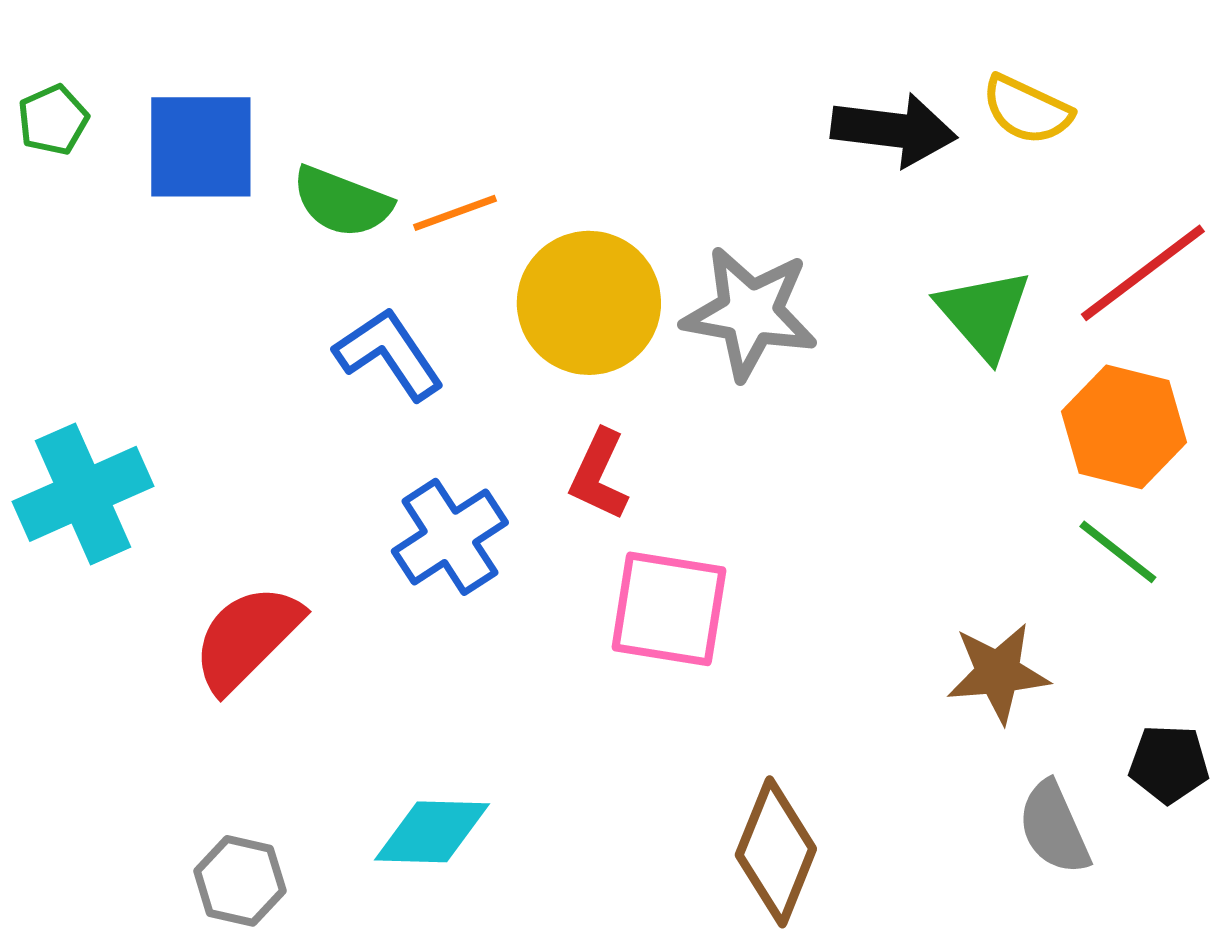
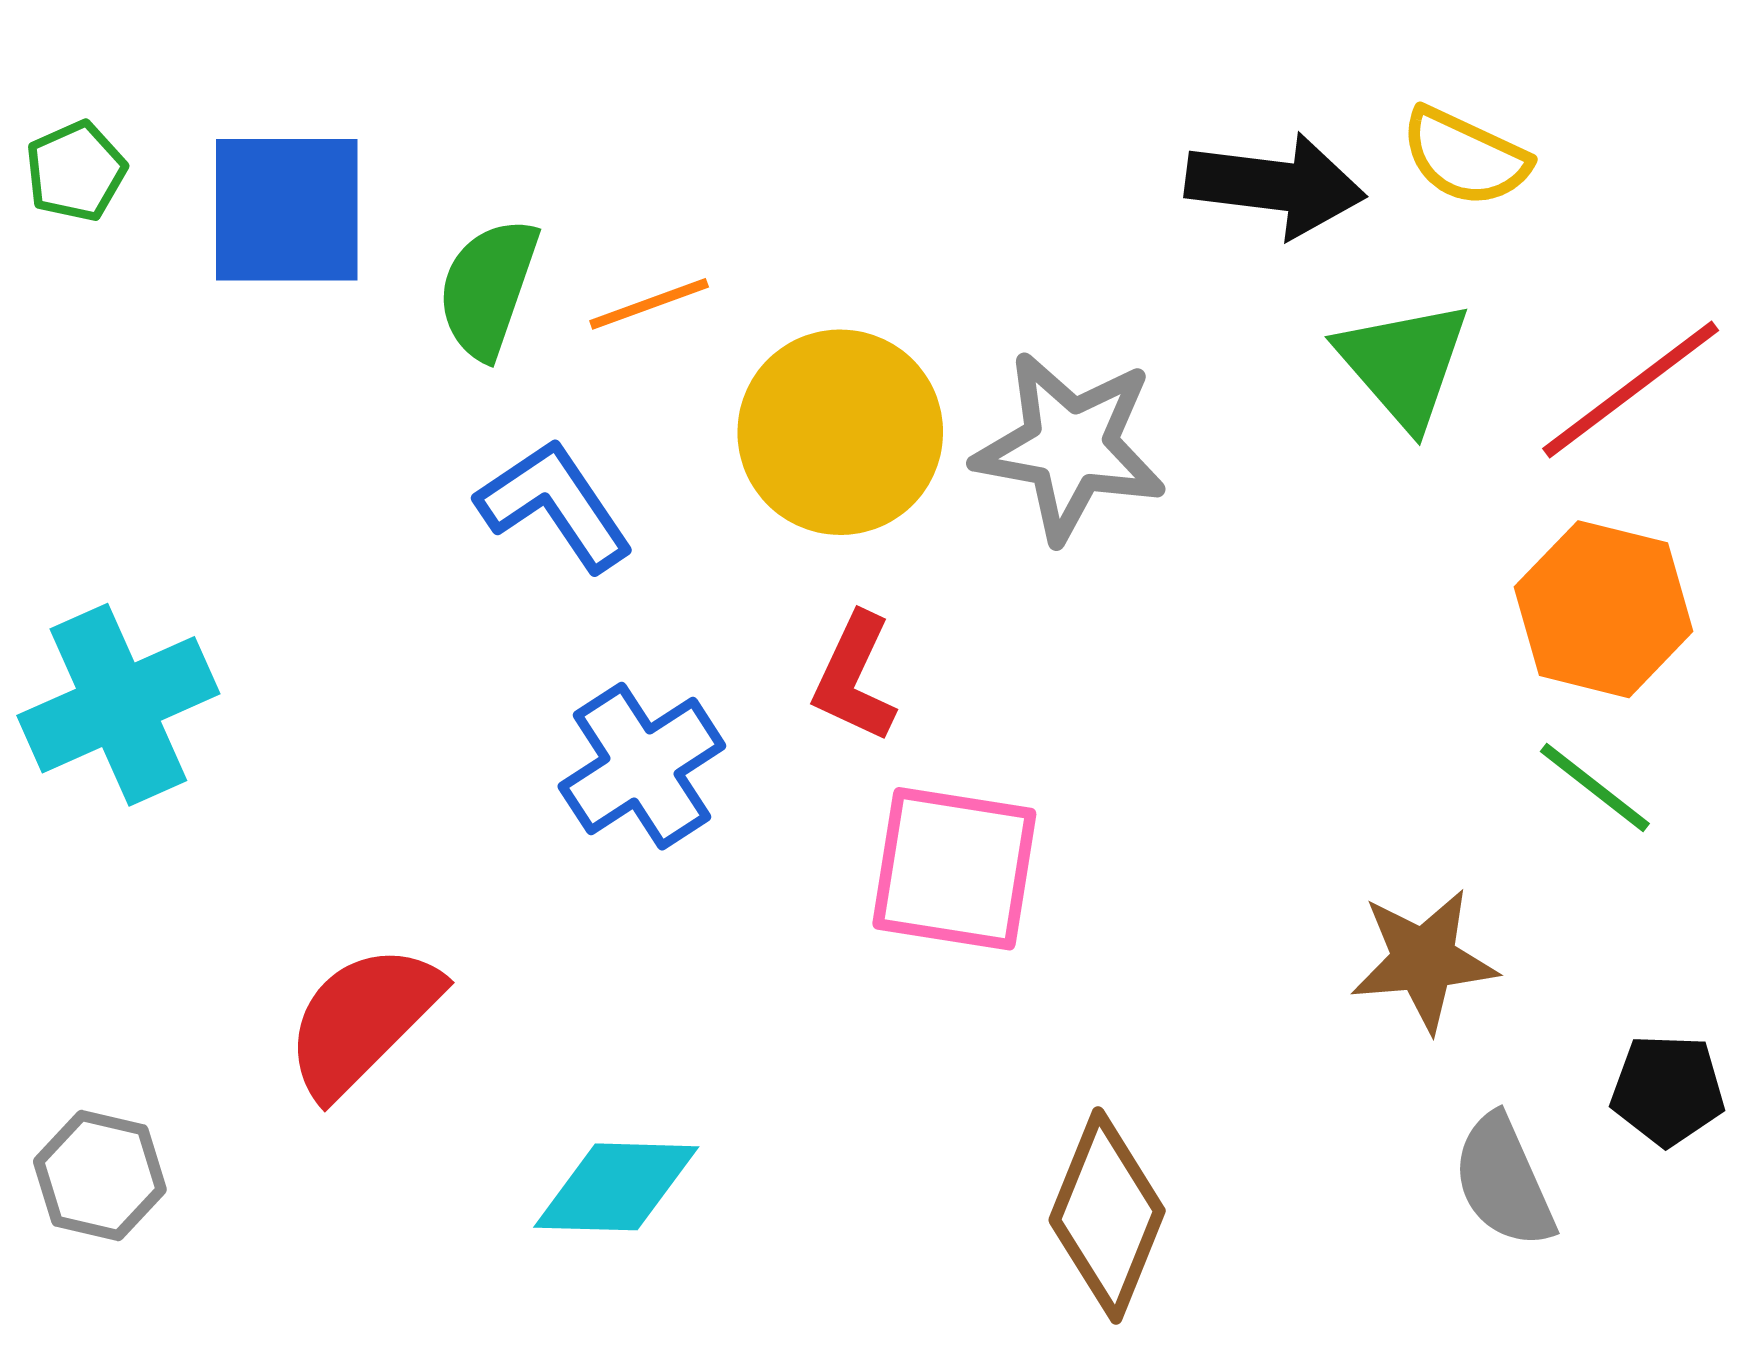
green semicircle: (342, 202) -> (488, 288), turned 88
green triangle: (984, 314) -> (1404, 364), moved
red semicircle: (247, 638) -> (362, 1020), moved
gray hexagon: (240, 881) -> (100, 1176), moved

